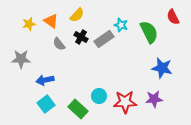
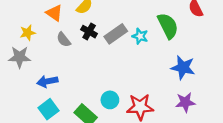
yellow star: (29, 24) -> (28, 33), moved
cyan star: (121, 25) -> (140, 36), moved
purple star: (154, 99) -> (185, 102), moved

